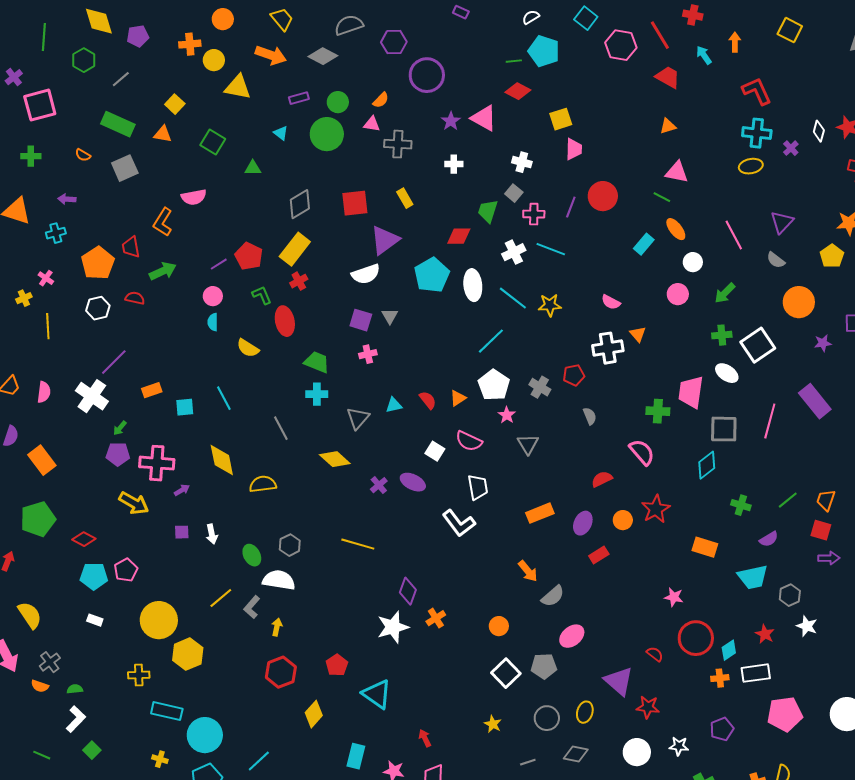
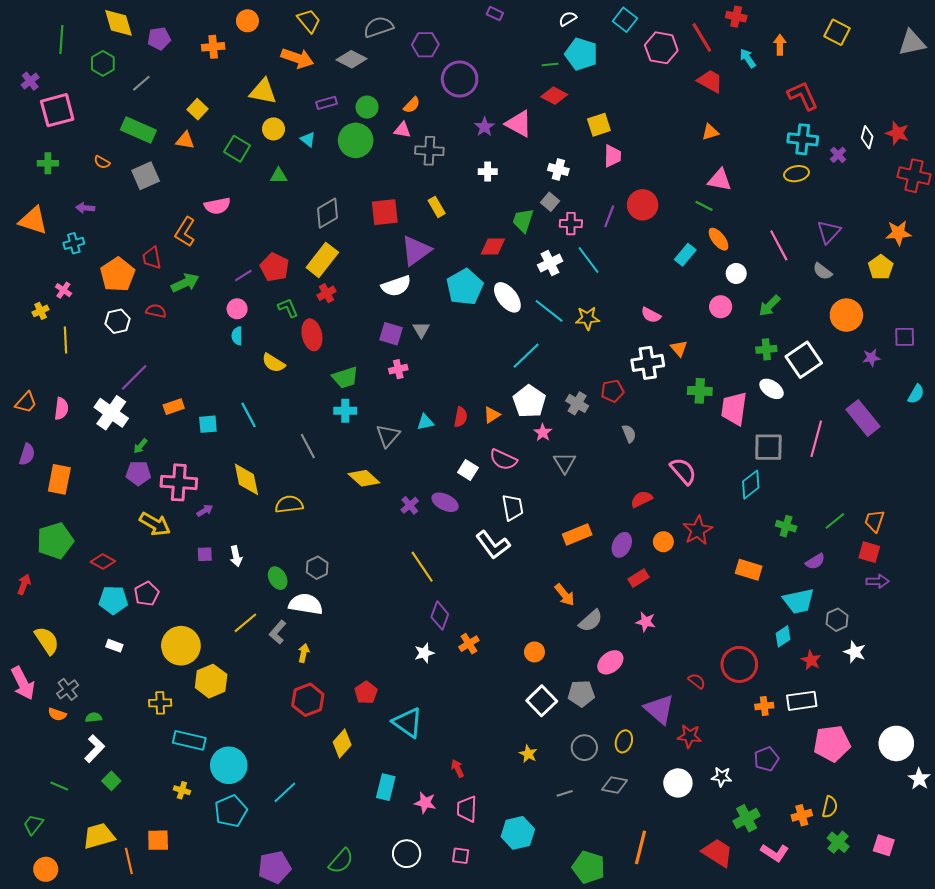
yellow circle: (214, 60) -> (273, 129), moved
cyan line: (551, 249) -> (589, 260), turned 32
white ellipse: (473, 285) -> (507, 297), turned -32
green trapezoid: (317, 362) -> (345, 377), turned 140
red semicircle: (428, 400) -> (461, 417), turned 48
green cross: (658, 411) -> (700, 391), moved
orange rectangle: (42, 460) -> (59, 479), turned 48
yellow line: (358, 544) -> (422, 567), moved, turned 40
pink star: (674, 597) -> (646, 622), moved
white star: (393, 627) -> (424, 653), size x0.6
cyan diamond: (729, 650) -> (783, 636), moved

